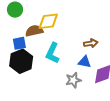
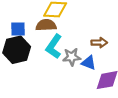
brown semicircle: (34, 31) -> (46, 25), moved
gray star: (73, 80) -> (72, 57), moved

